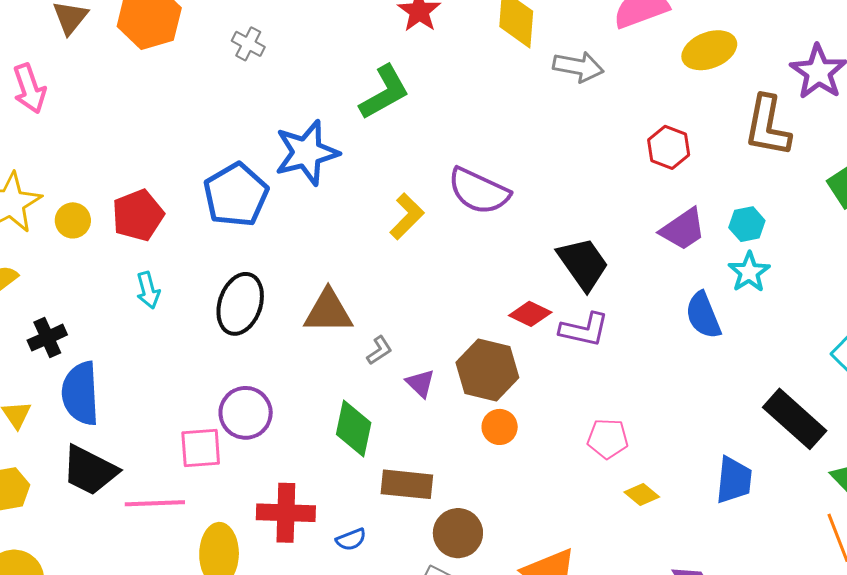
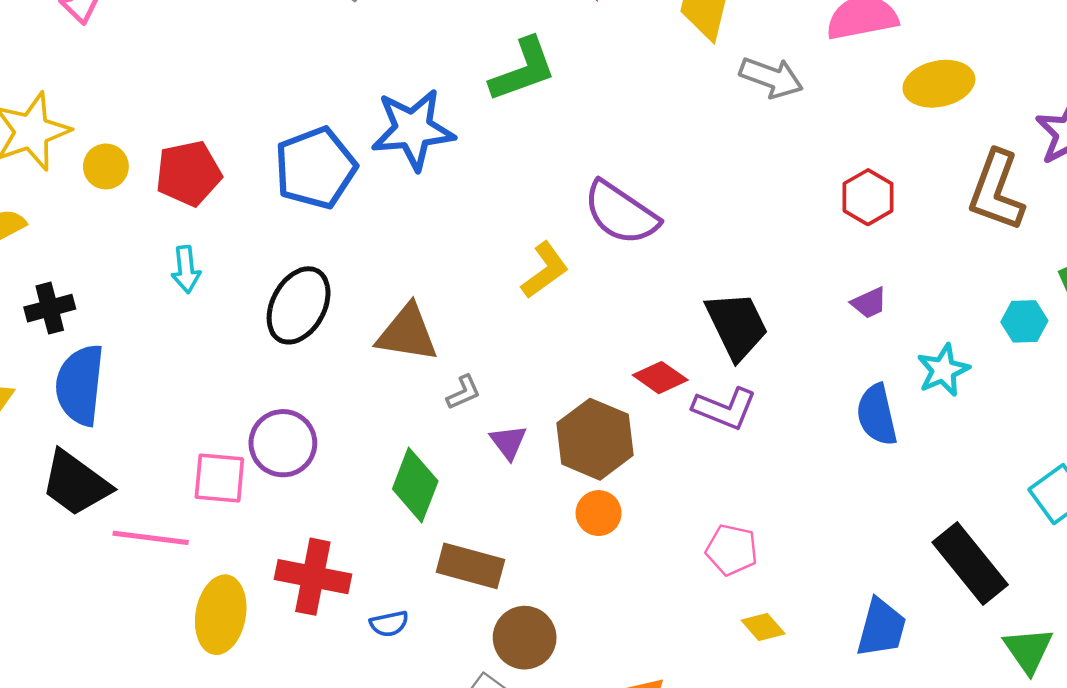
yellow L-shape: (407, 216) -> (545, 270), moved
cyan hexagon: (747, 224) -> (1024, 321), moved
purple trapezoid: (683, 229) -> (869, 303), size x0.6

